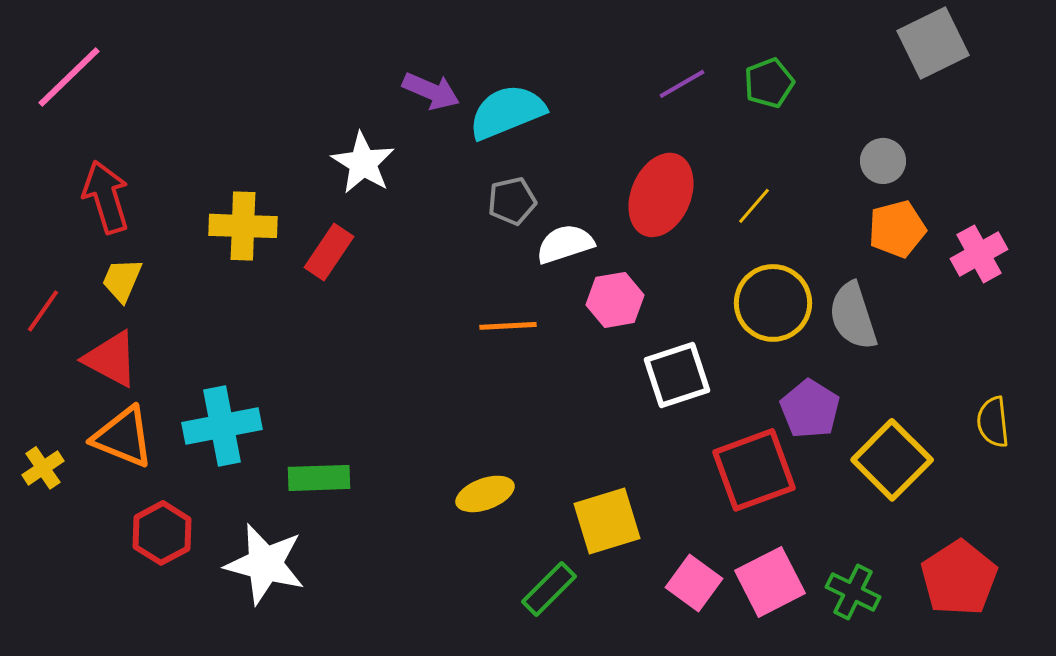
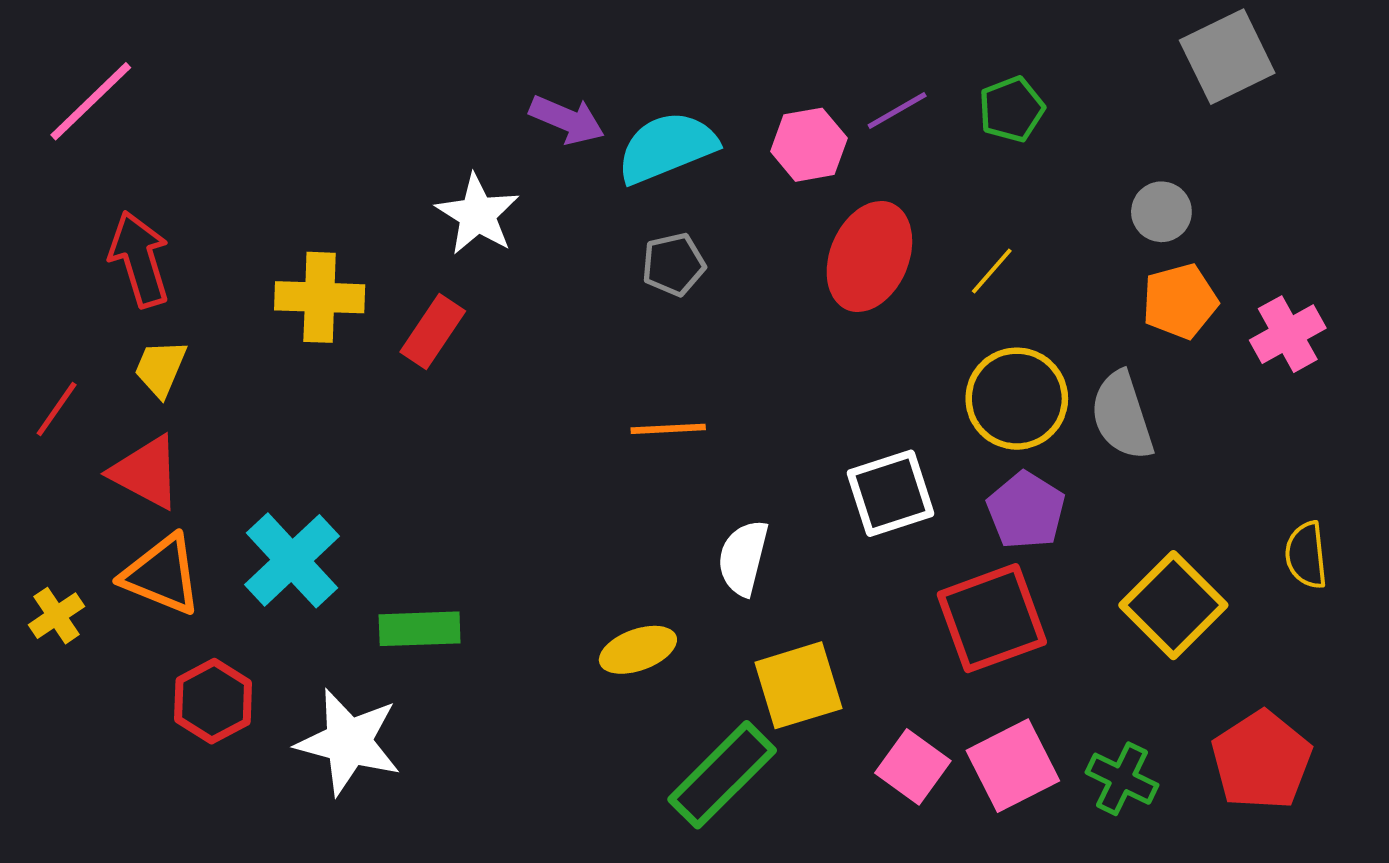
white semicircle: (565, 244) -> (743, 558), moved, turned -58
pink hexagon: (615, 300) -> (809, 145), moved
purple pentagon: (810, 409) -> (1026, 510), moved
cyan cross: (222, 426) -> (292, 560), turned -32
green rectangle: (549, 589) -> (722, 775), size x1.5

